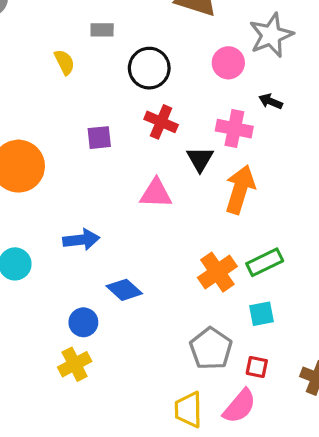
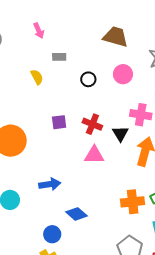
pink circle: (228, 63) -> (123, 74), moved
black circle: (149, 68) -> (88, 79), size x0.6
red cross: (161, 122) -> (92, 124), moved
orange cross: (217, 272) -> (133, 202), turned 30

